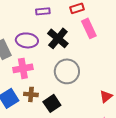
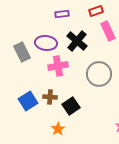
pink cross: (23, 68) -> (58, 66), moved
gray circle: (67, 71) -> (99, 74), moved

